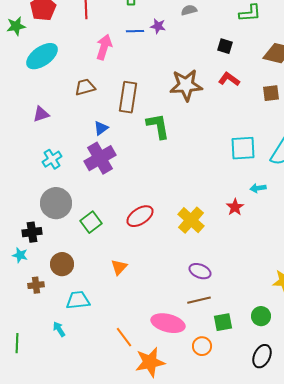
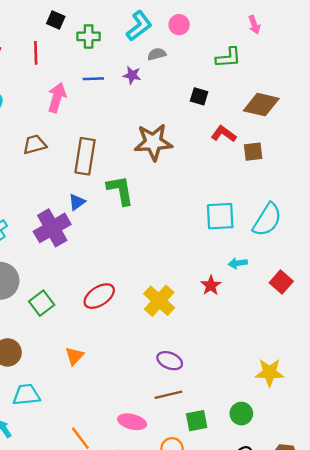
purple star: (158, 26) -> (132, 75), moved
red L-shape: (229, 79) -> (224, 134), moved
blue triangle: (101, 128) -> (77, 202), moved
pink ellipse: (168, 323) -> (132, 422), size x0.7

